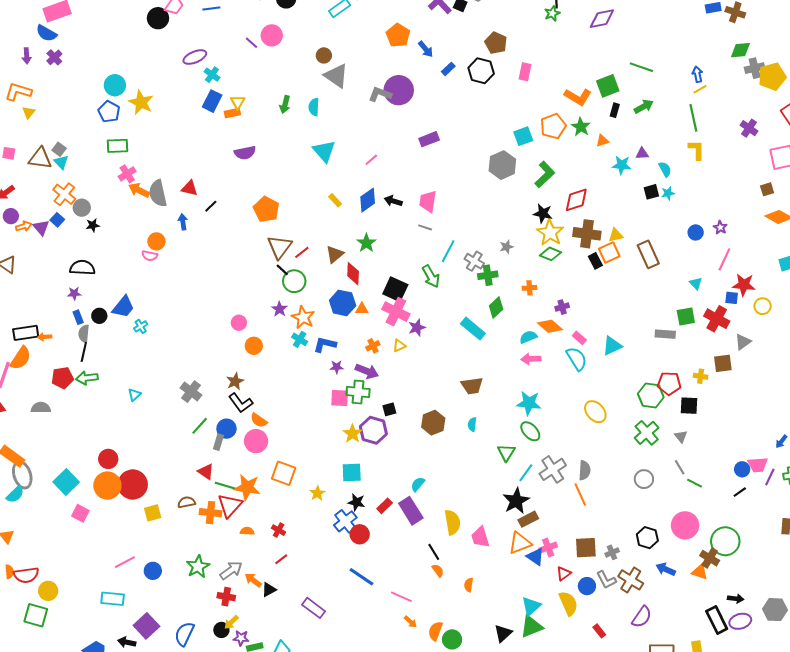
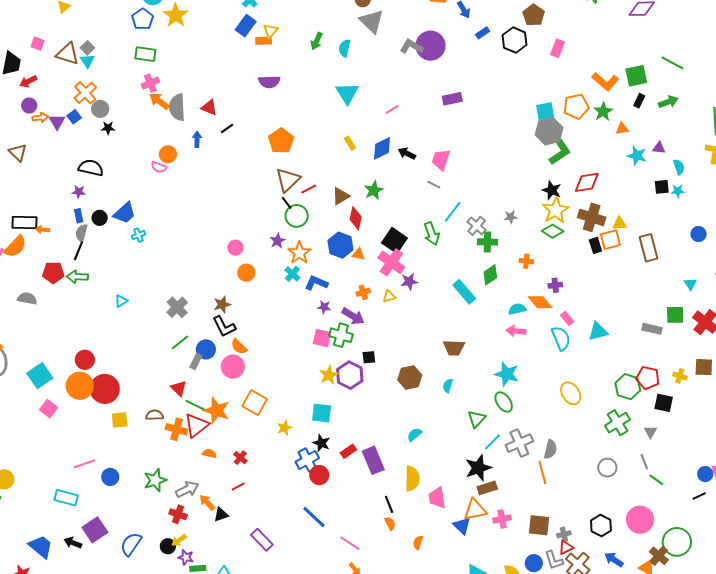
gray hexagon: (502, 165) -> (549, 131), moved
cyan semicircle: (418, 484) -> (414, 435), moved
blue triangle: (535, 557) -> (462, 526), moved
red triangle: (564, 574) -> (566, 547), moved

